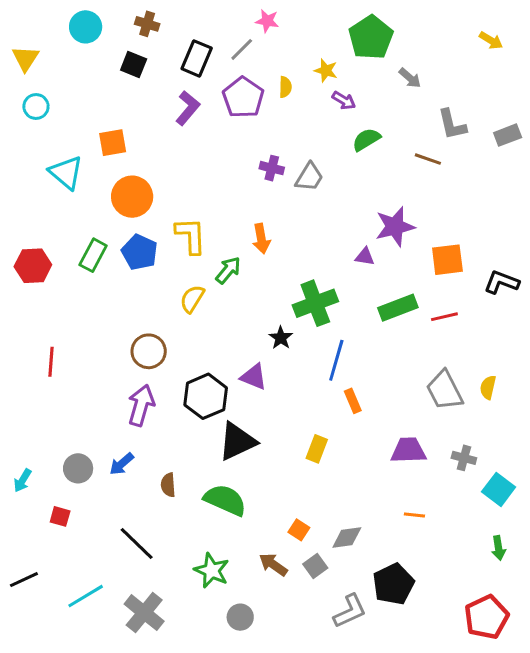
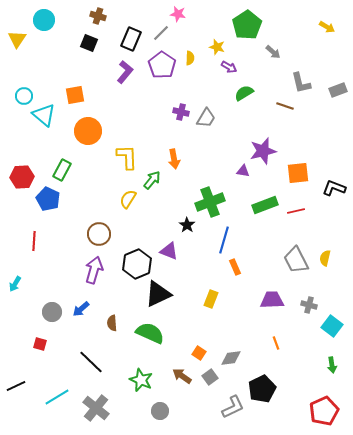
cyan circle: (86, 27) -> (44, 20), moved
cyan circle: (36, 107) -> (24, 96), moved
blue pentagon: (140, 252) -> (48, 199), moved
cyan arrow: (22, 480) -> (15, 284), moved
orange line: (414, 515) -> (276, 343), turned 64

